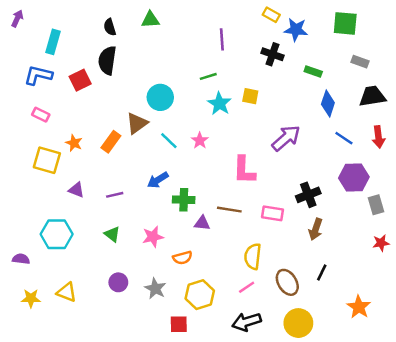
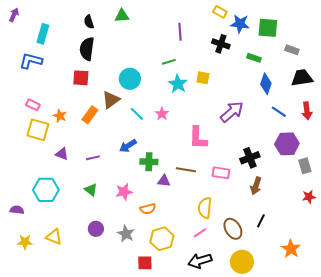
green square: (345, 23) -> (268, 28), moved
red square: (80, 80) -> (81, 78), moved, turned 30
pink rectangle: (41, 115) -> (33, 105), moved

